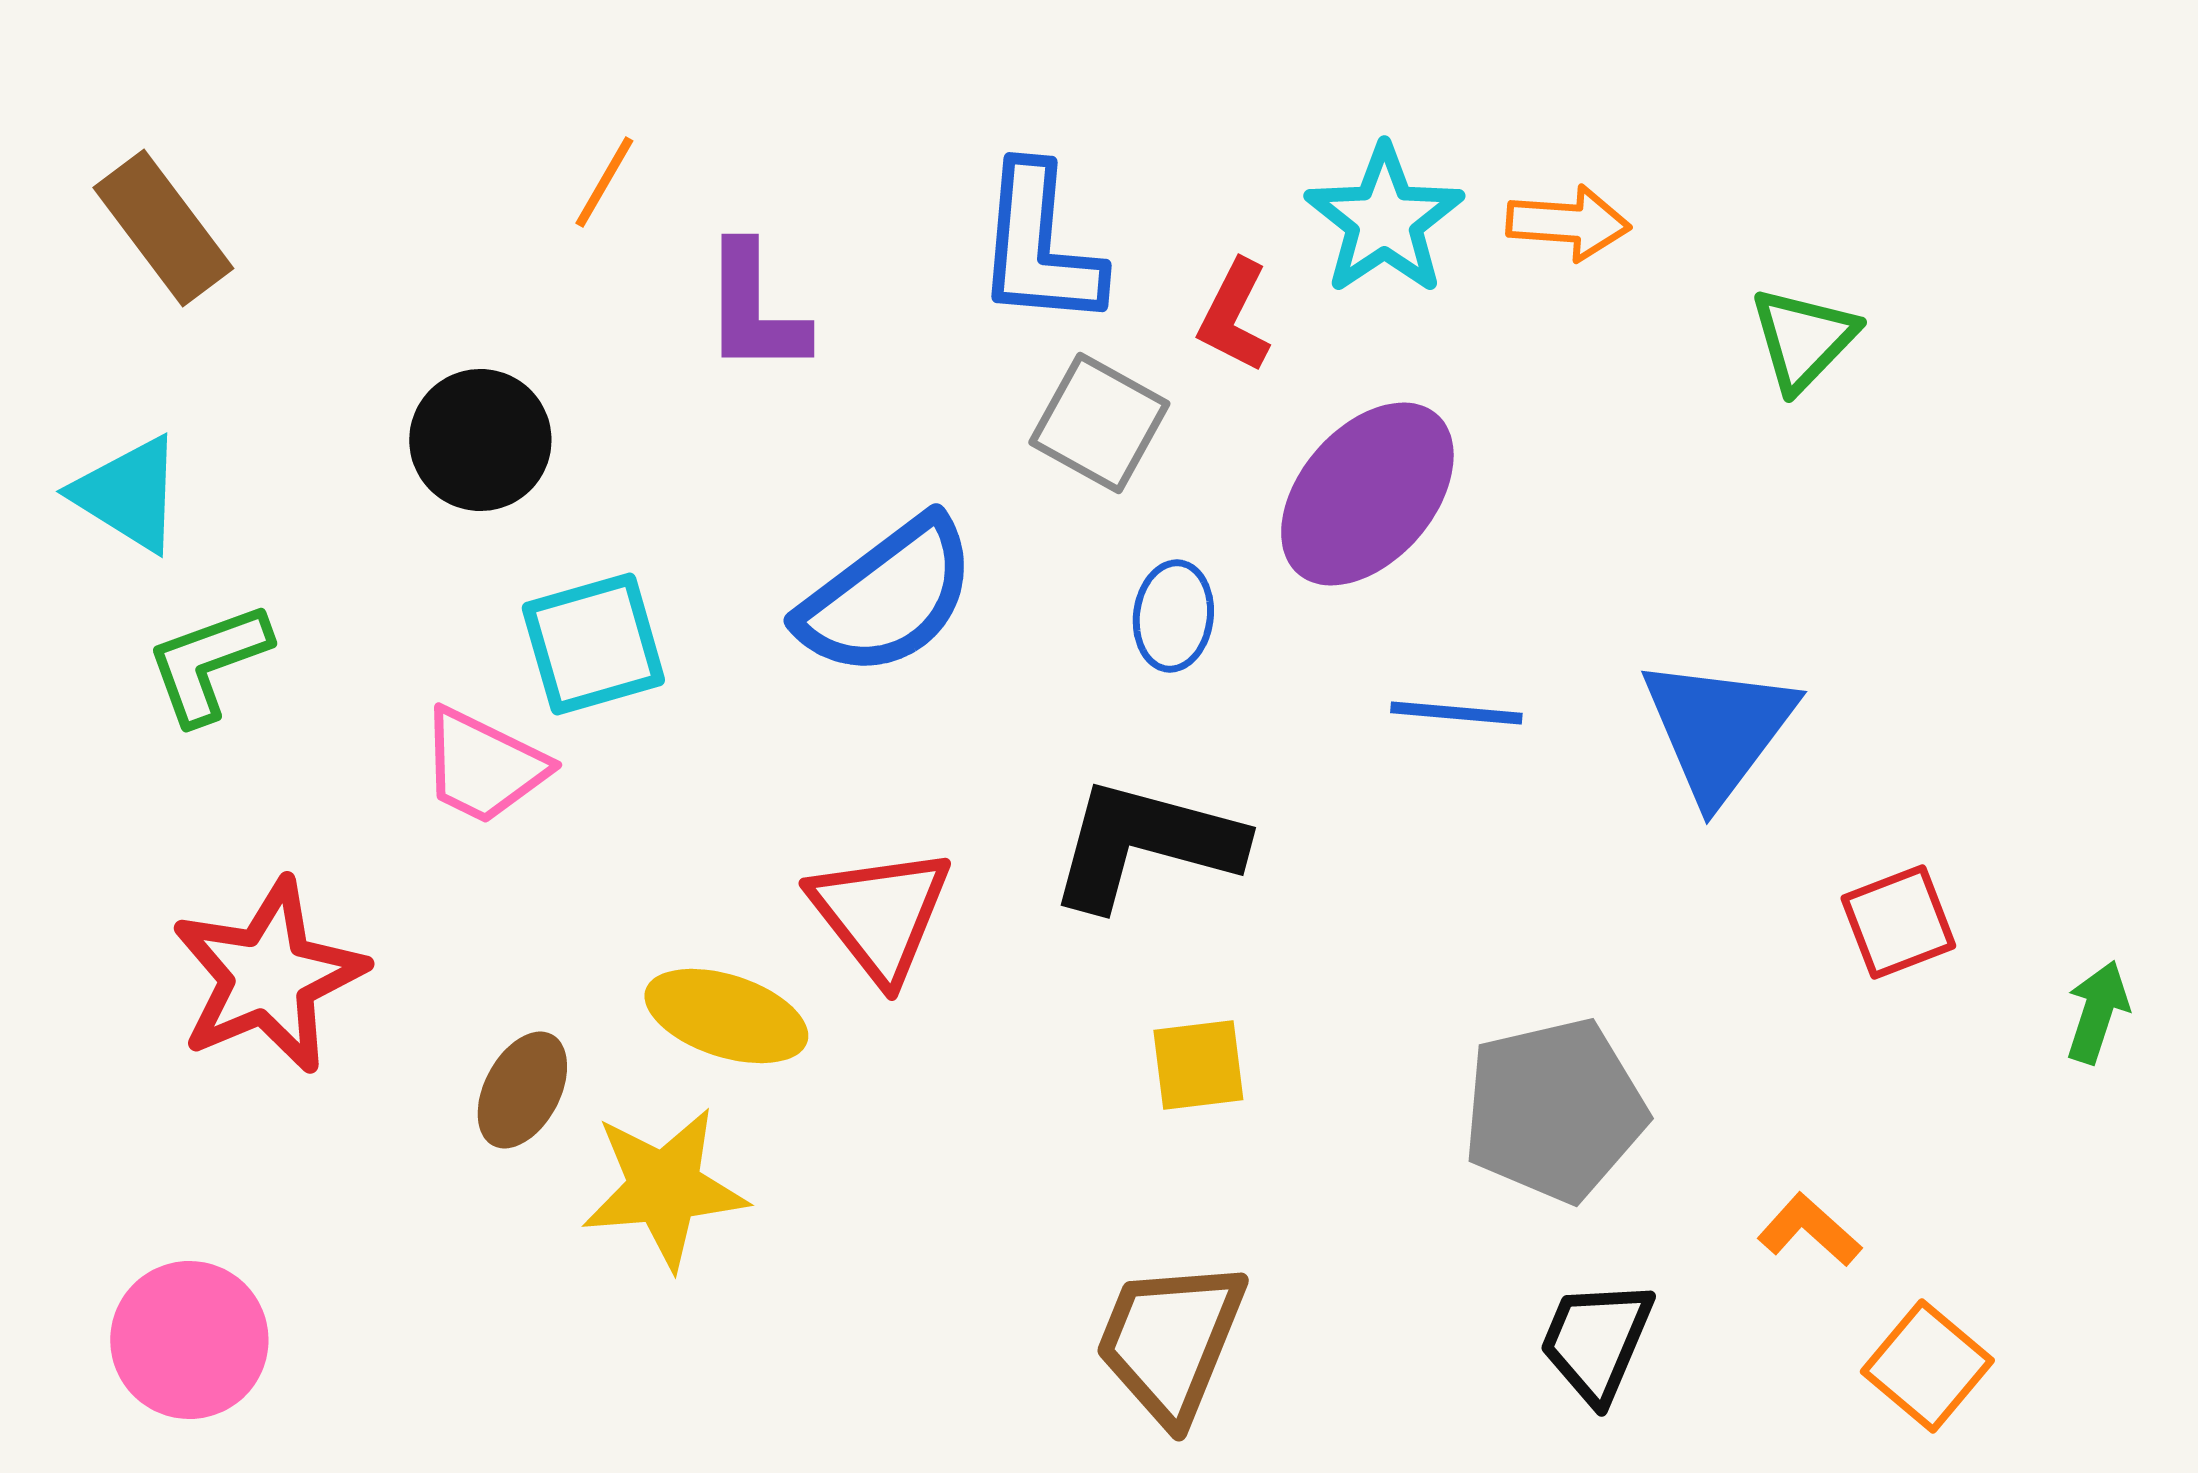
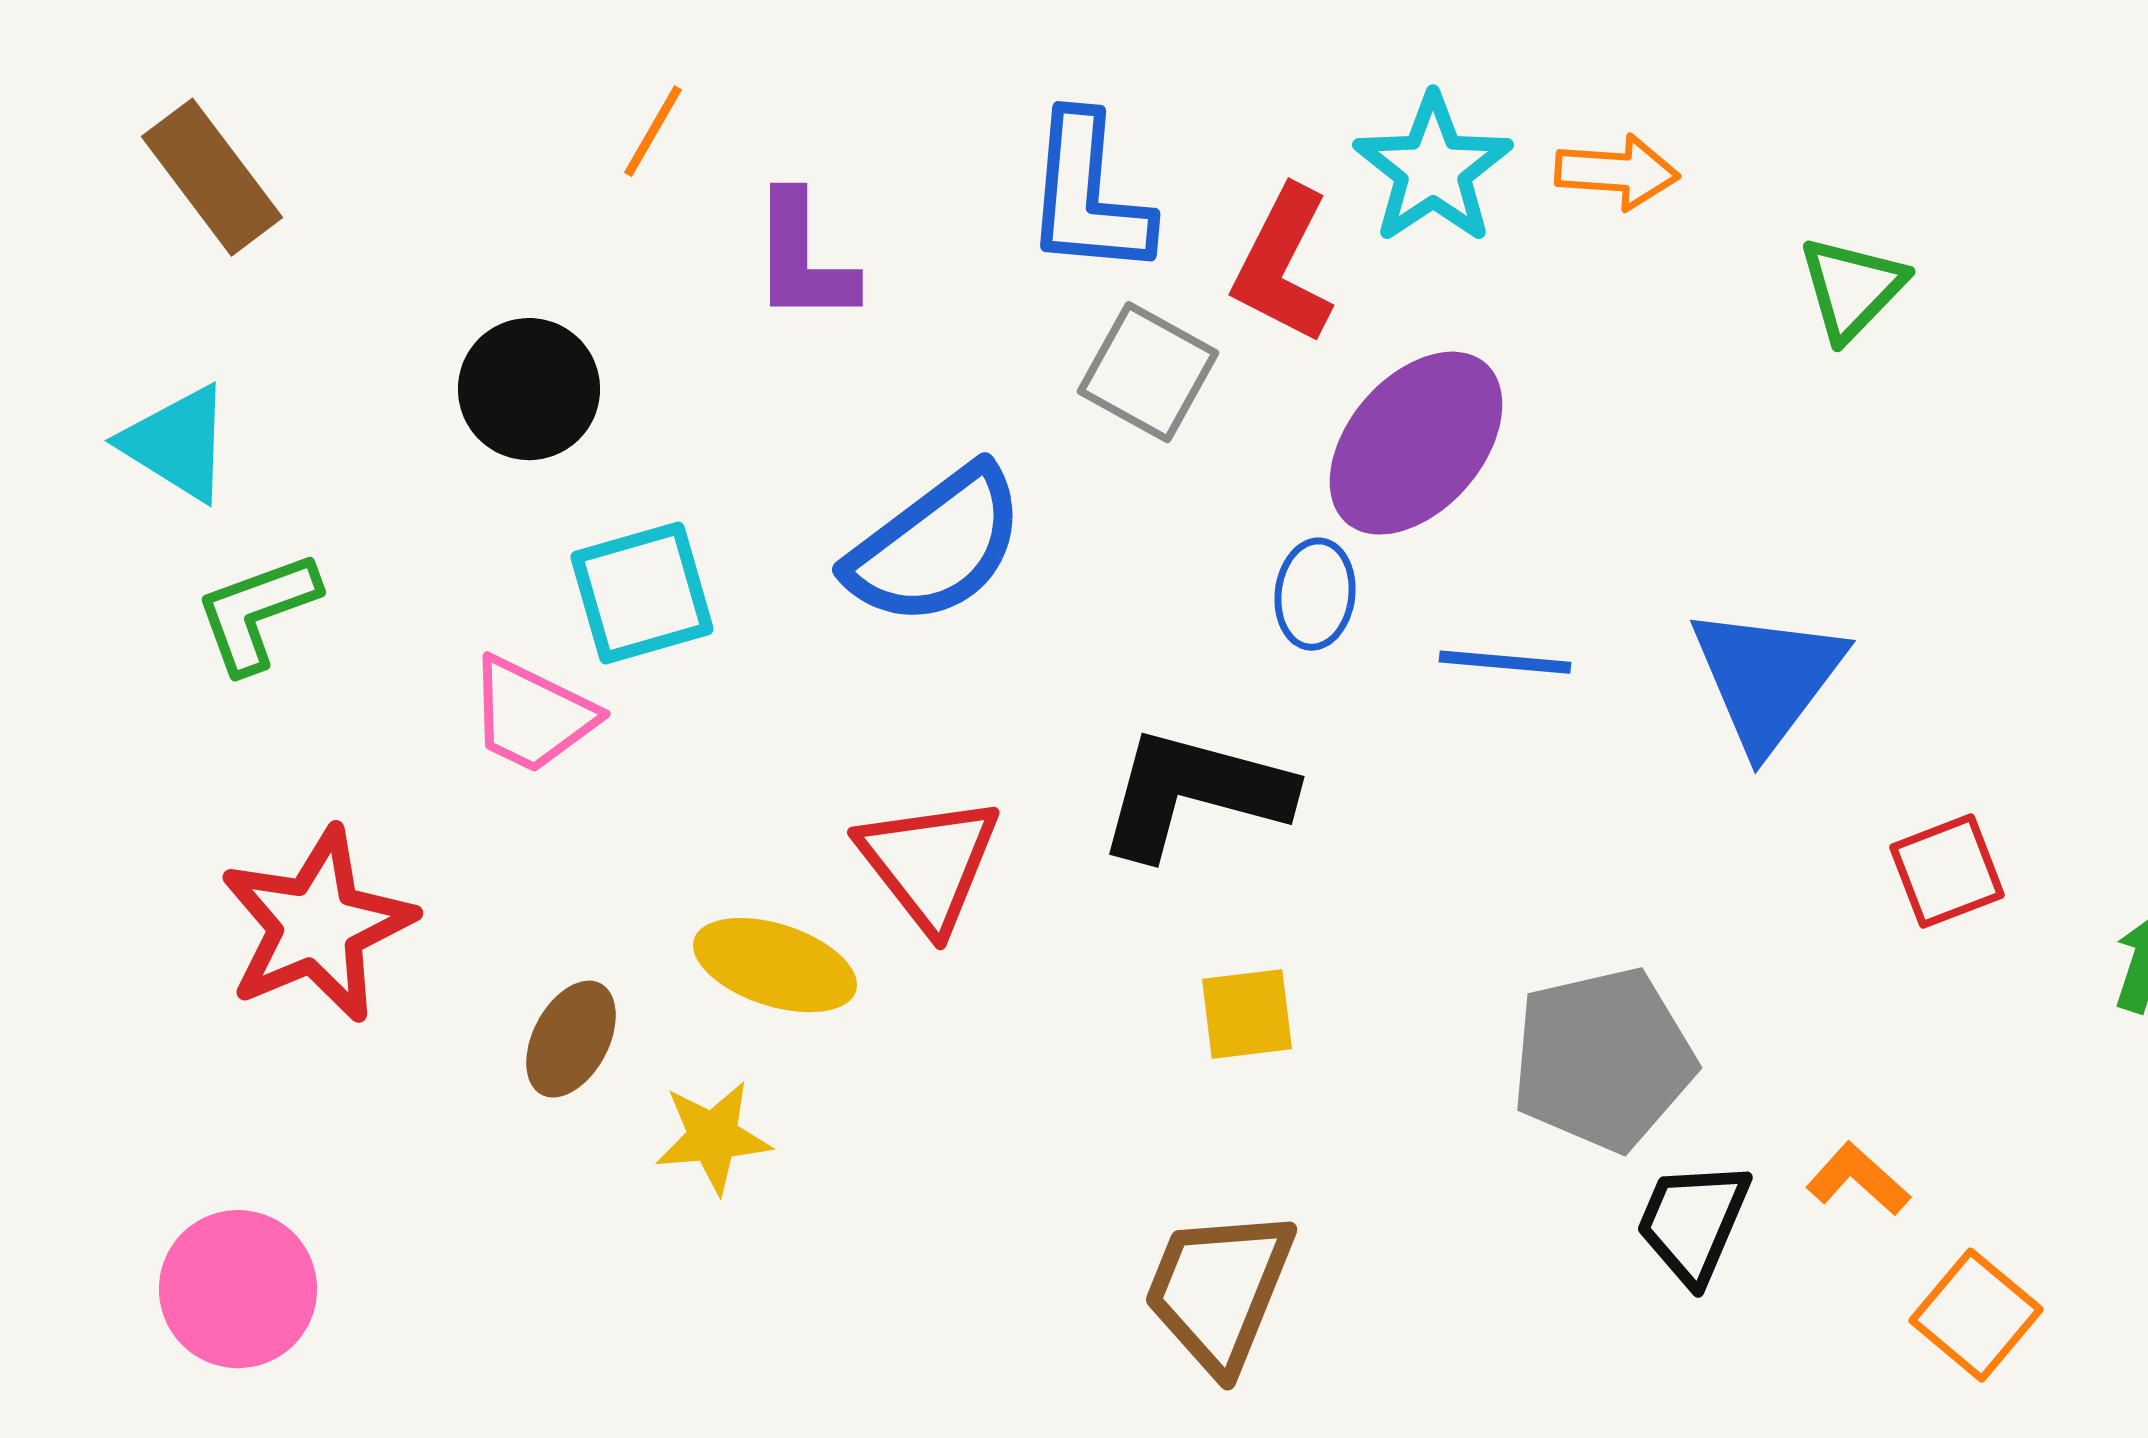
red L-shape: (1234, 316) -> (1283, 265), size x1.4
blue ellipse: (1173, 616) -> (1315, 594), moved
yellow star: (664, 1188) -> (713, 1137), size x0.7
black trapezoid: (1596, 1341) -> (1693, 1222), moved

